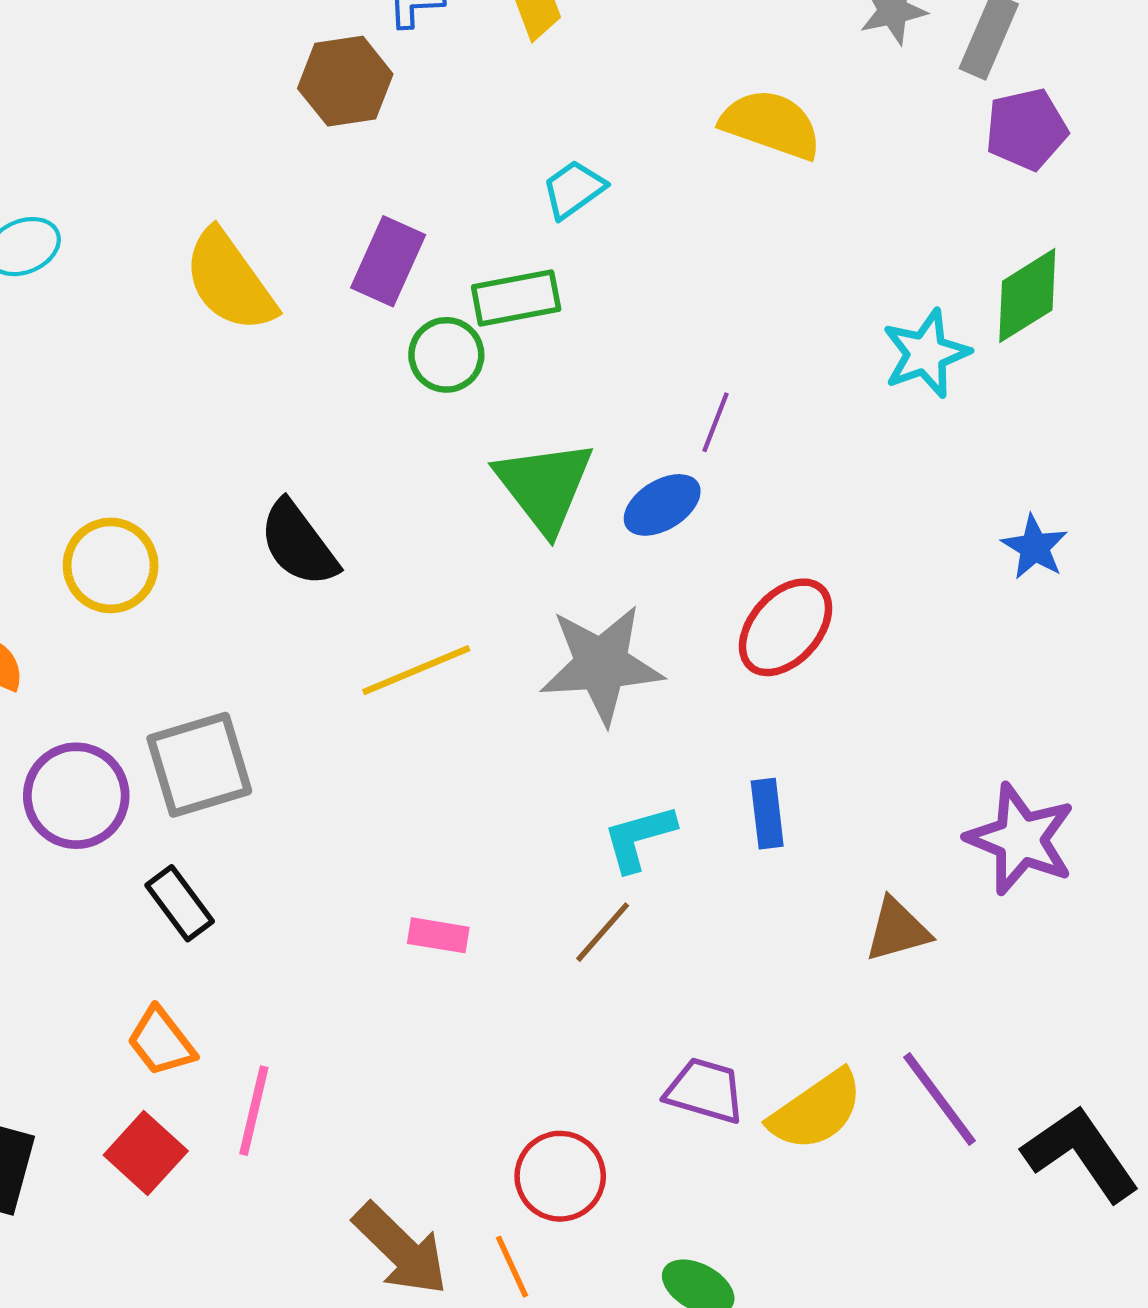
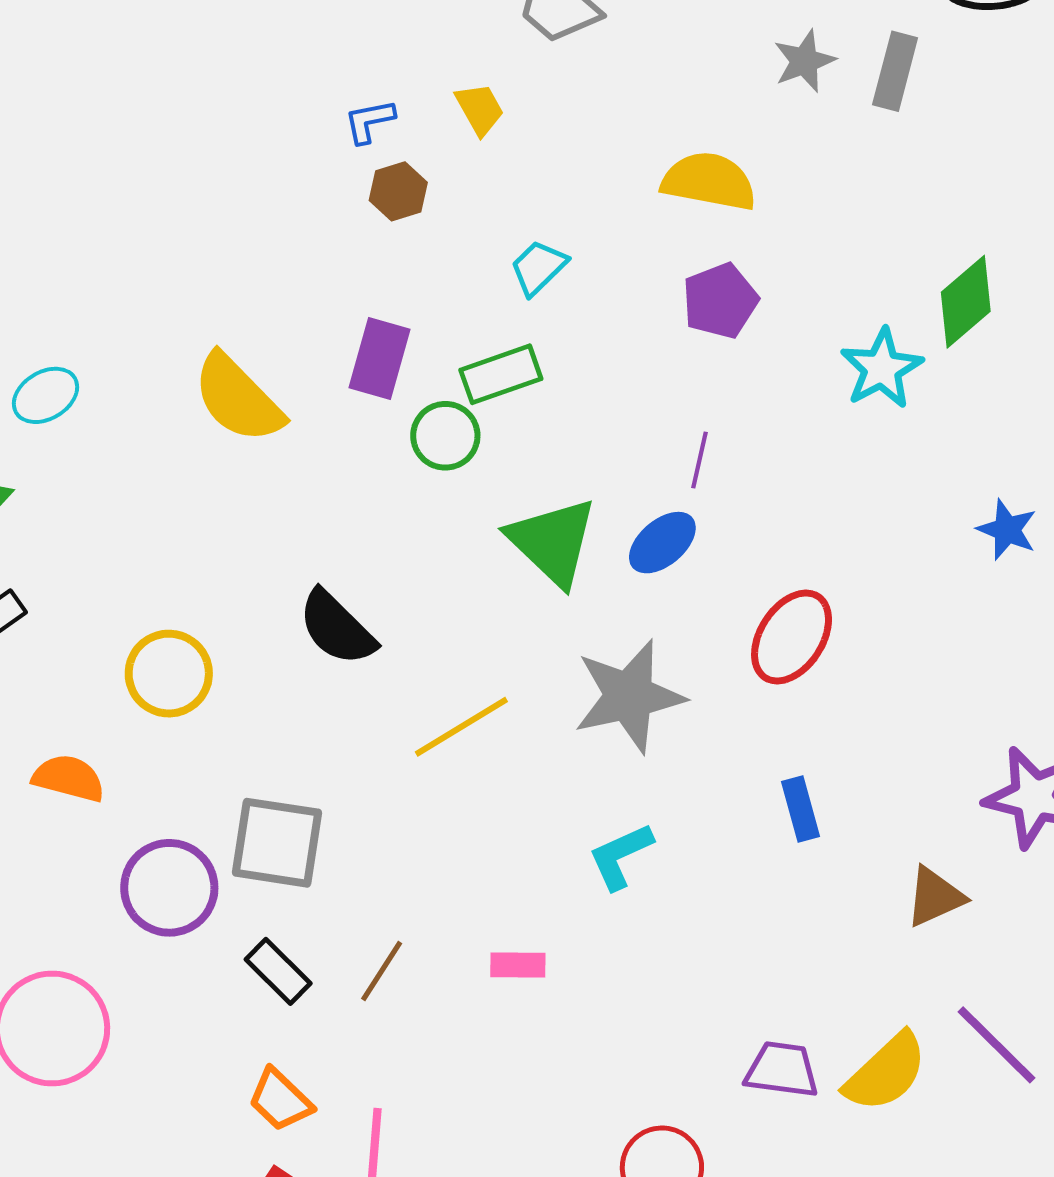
brown hexagon: (345, 81) -> (398, 191), moved, size x0.7
purple pentagon: (1026, 129) -> (720, 301), moved
gray square: (199, 765) -> (277, 843), turned 34
cyan L-shape: (639, 838) -> (621, 856), moved
brown line: (603, 932) -> (382, 971), moved

